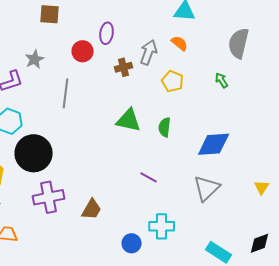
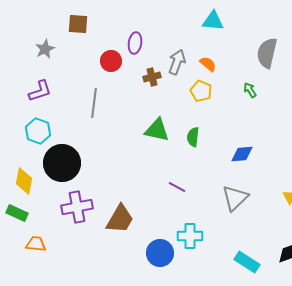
orange semicircle: (180, 43) -> (208, 64), moved
gray star: (35, 59) -> (45, 49), moved
blue diamond: (214, 144) -> (242, 154), size x0.7
brown trapezoid: (92, 209) -> (120, 219), size x1.4
blue circle: (132, 243) -> (160, 253), size x1.4

